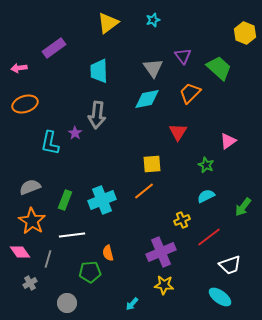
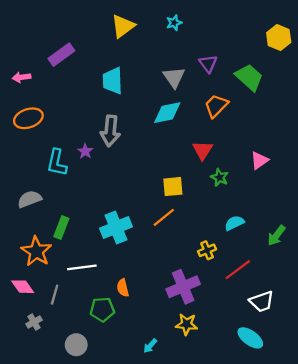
green star: (206, 165) -> (220, 177), moved
gray semicircle: (30, 187) -> (30, 199), moved
green rectangle: (65, 200) -> (61, 228), moved

